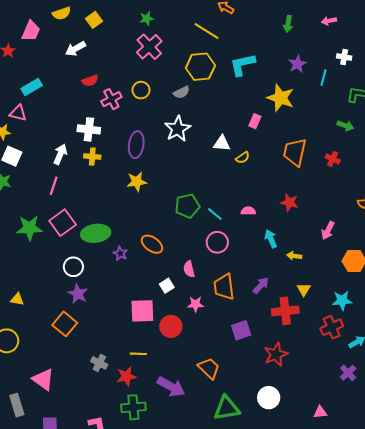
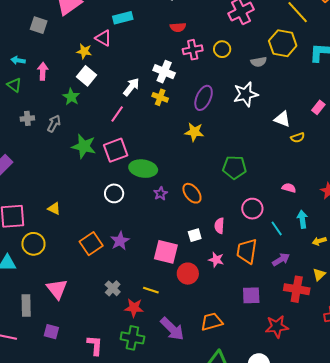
cyan line: (215, 214) -> (277, 228), moved
yellow arrow: (294, 256) -> (319, 241), turned -40
purple star: (78, 294) -> (120, 241), moved
orange trapezoid: (209, 368) -> (212, 322), turned -75

